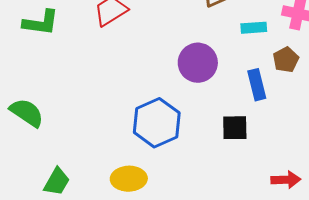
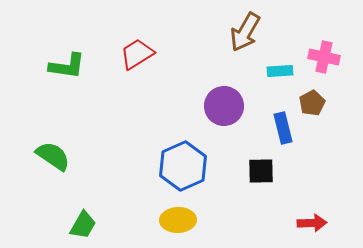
yellow ellipse: (129, 179) -> (178, 220), moved

